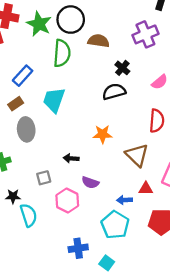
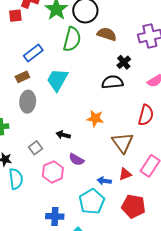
gray square: (44, 178) -> (35, 148), turned -32
red triangle: (146, 189) -> (125, 174), turned -32

